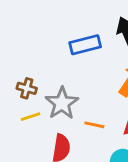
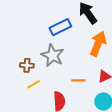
gray star: (62, 103) -> (52, 55), moved

